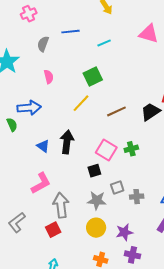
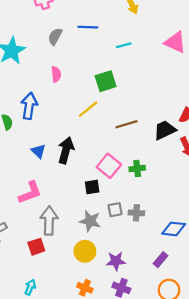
blue arrow: (29, 108) -> (29, 106), turned -85
gray cross: (137, 197) -> (136, 213), moved

